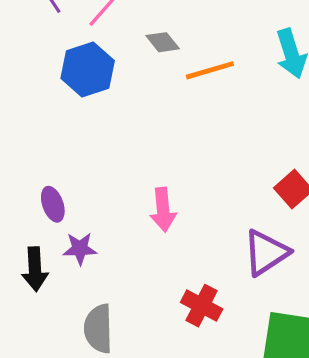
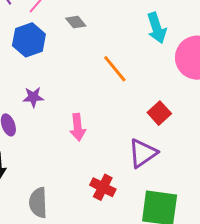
orange line: (210, 70) -> (115, 69), moved, turned 68
purple star: (80, 249) -> (33, 97), moved

